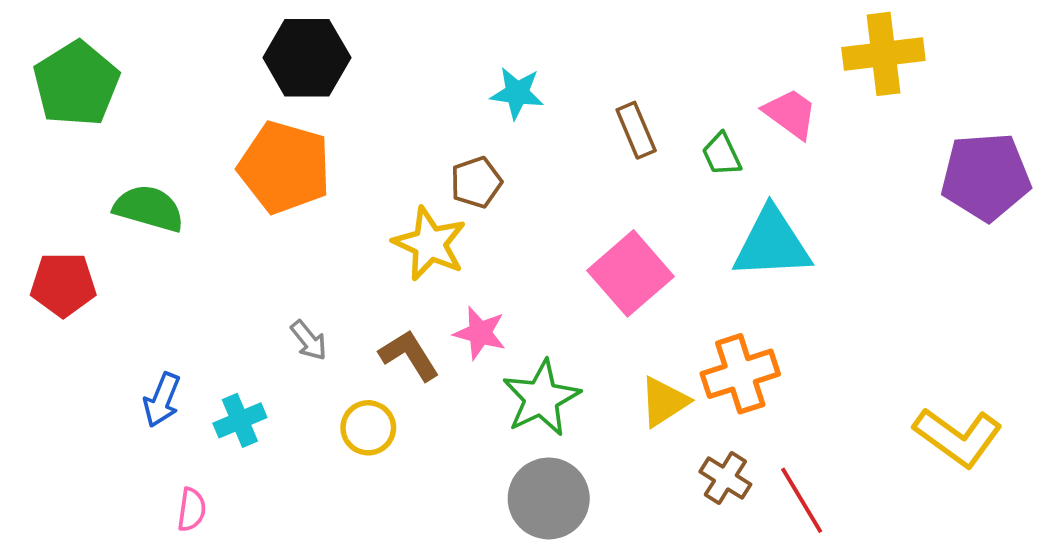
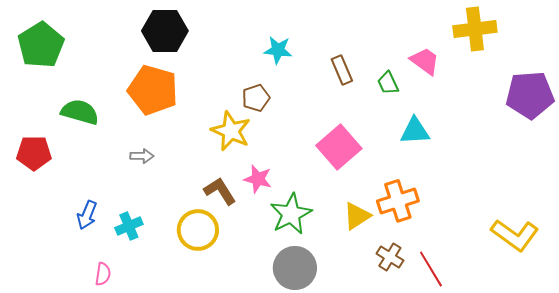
cyan triangle: (772, 244) -> (415, 131), size x0.7
gray arrow: (309, 340) -> (142, 156), moved, turned -50
yellow circle: (368, 428) -> (198, 230), size x1.4

